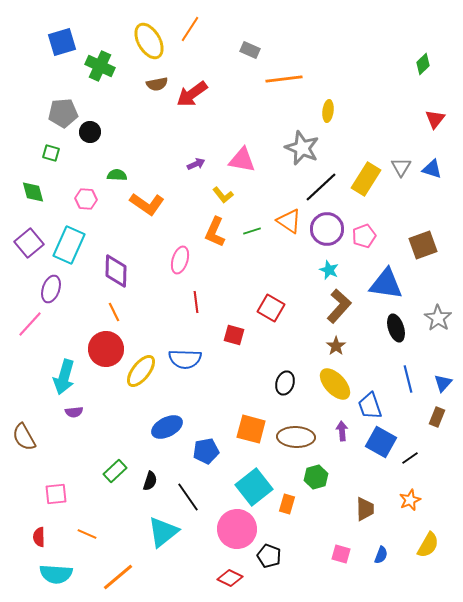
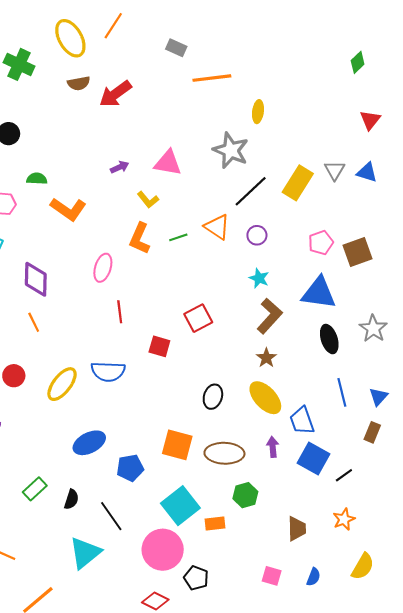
purple circle: (327, 229) -> (257, 235), size x0.6
pink pentagon: (364, 236) -> (321, 243), moved
red square: (271, 308) -> (198, 318), turned 32
red circle: (106, 349) -> (14, 376), moved, size x0.6
orange rectangle: (287, 504) -> (215, 523), turned 66

